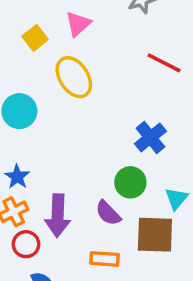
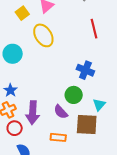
red line: (164, 63) -> (94, 29), turned 48
blue cross: (150, 137) -> (85, 70), turned -30

